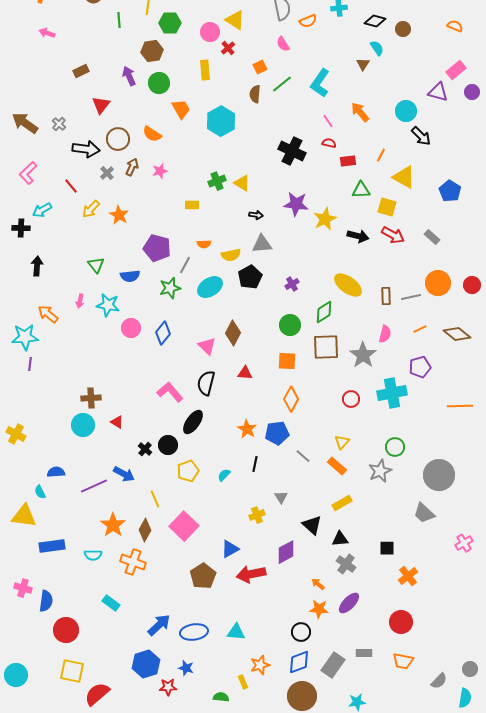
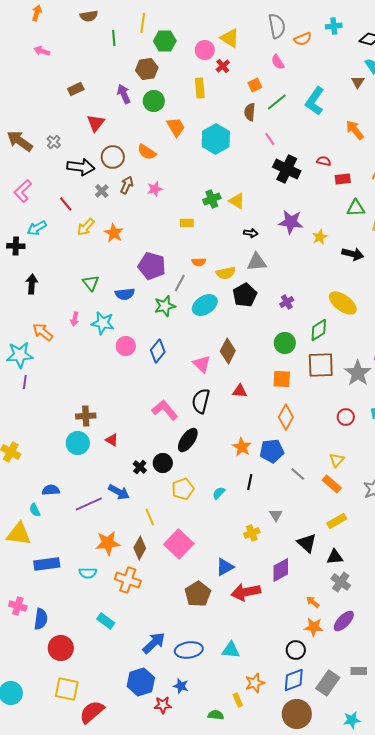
pink line: (328, 121) -> (270, 139), moved
yellow star: (325, 219) -> (320, 237), size x0.7
orange star: (113, 525) -> (108, 543), turned 30

